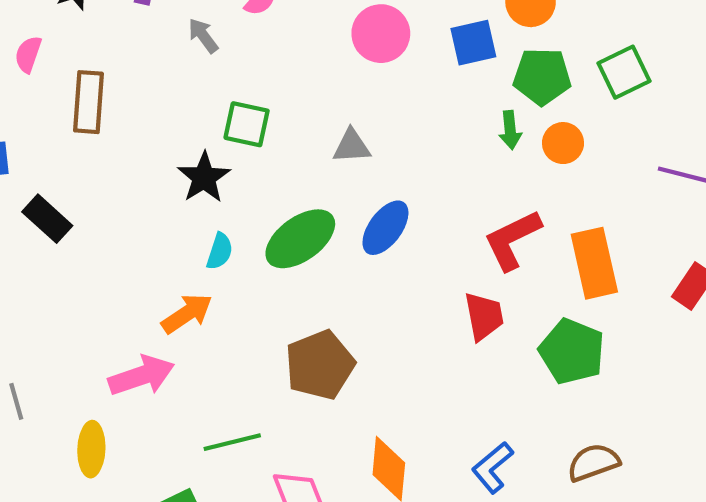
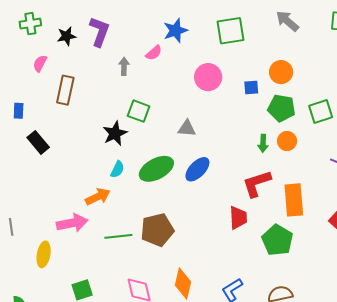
gray arrow: (203, 36) -> (124, 66), turned 30
blue square: (473, 43) -> (251, 87), size x0.7
green arrow: (510, 130) -> (263, 143), moved
green line: (232, 442) -> (118, 236), moved

